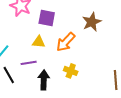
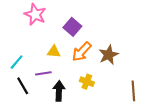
purple square: (47, 18) -> (72, 27), moved, turned 30
brown star: (92, 22) -> (109, 55), moved

